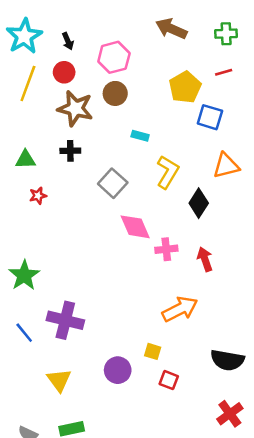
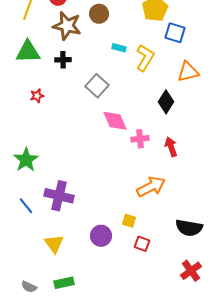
green triangle: (25, 160) -> (28, 52), moved, size x1.5
yellow L-shape: (168, 172) -> (145, 58), moved

